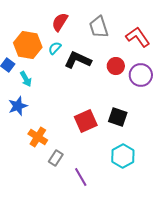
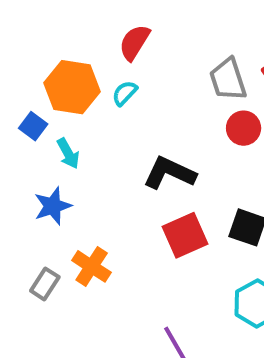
gray trapezoid: (99, 27) -> (228, 79), moved
black L-shape: (78, 60) -> (169, 173), moved
gray rectangle: (56, 158) -> (45, 284), moved

